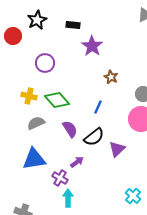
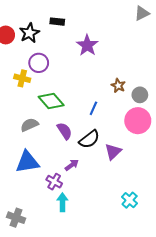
black star: (37, 20) -> (29, 33), moved
black rectangle: (73, 25) -> (57, 22), moved
brown star: (111, 77) -> (118, 86), moved
yellow cross: (29, 96) -> (22, 78), moved

